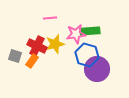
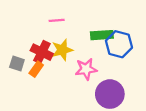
pink star: (76, 34) -> (86, 69), moved
blue hexagon: (87, 55) -> (119, 44), moved
purple circle: (97, 69) -> (110, 94), moved

